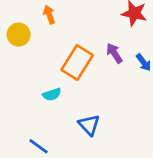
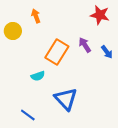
blue triangle: (89, 125) -> (66, 99), size x1.4

